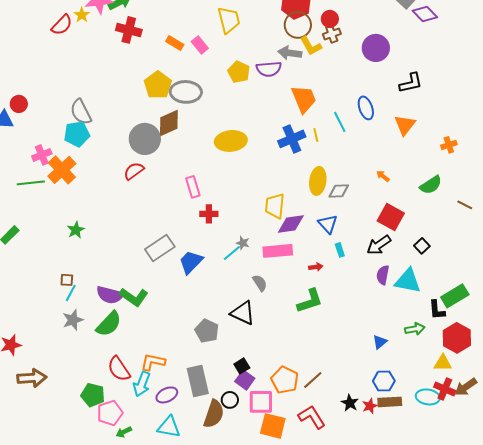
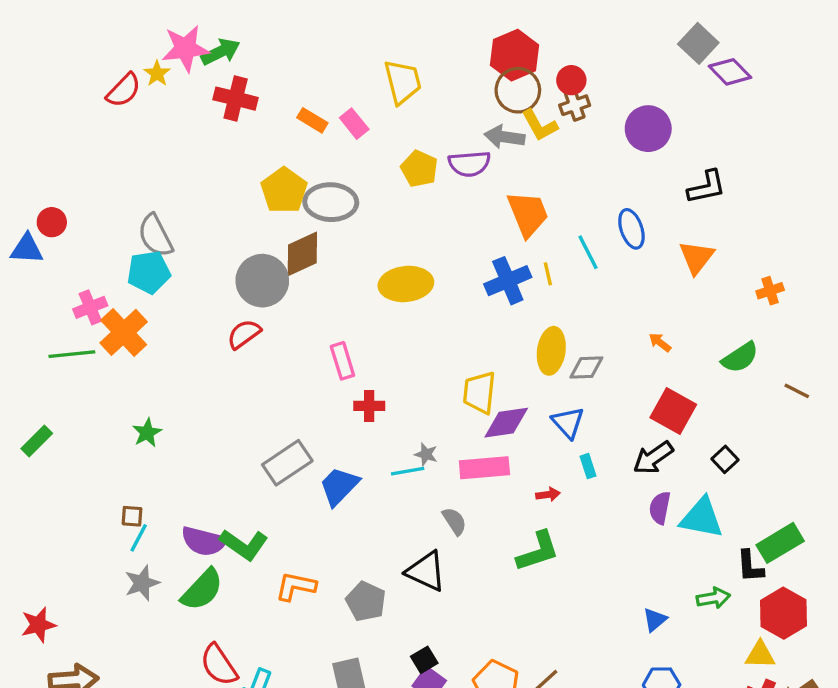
cyan line: (232, 253) -> (408, 471), turned 30
orange L-shape: (153, 362) -> (296, 586), moved

